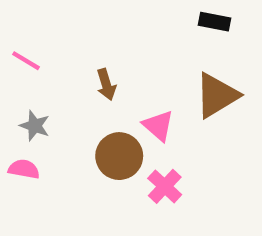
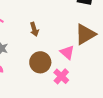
pink triangle: (158, 126) -> (67, 52), moved

